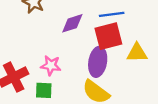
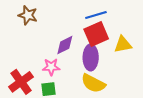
purple diamond: (72, 23) -> (65, 45), moved

